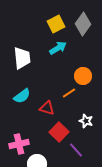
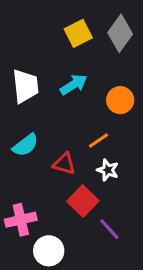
cyan arrow: (58, 48) -> (74, 85), moved
orange circle: (83, 76) -> (120, 100), moved
white star: (86, 121) -> (108, 170), moved

